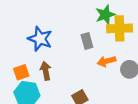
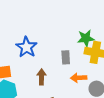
brown arrow: (46, 71) -> (41, 77), moved

